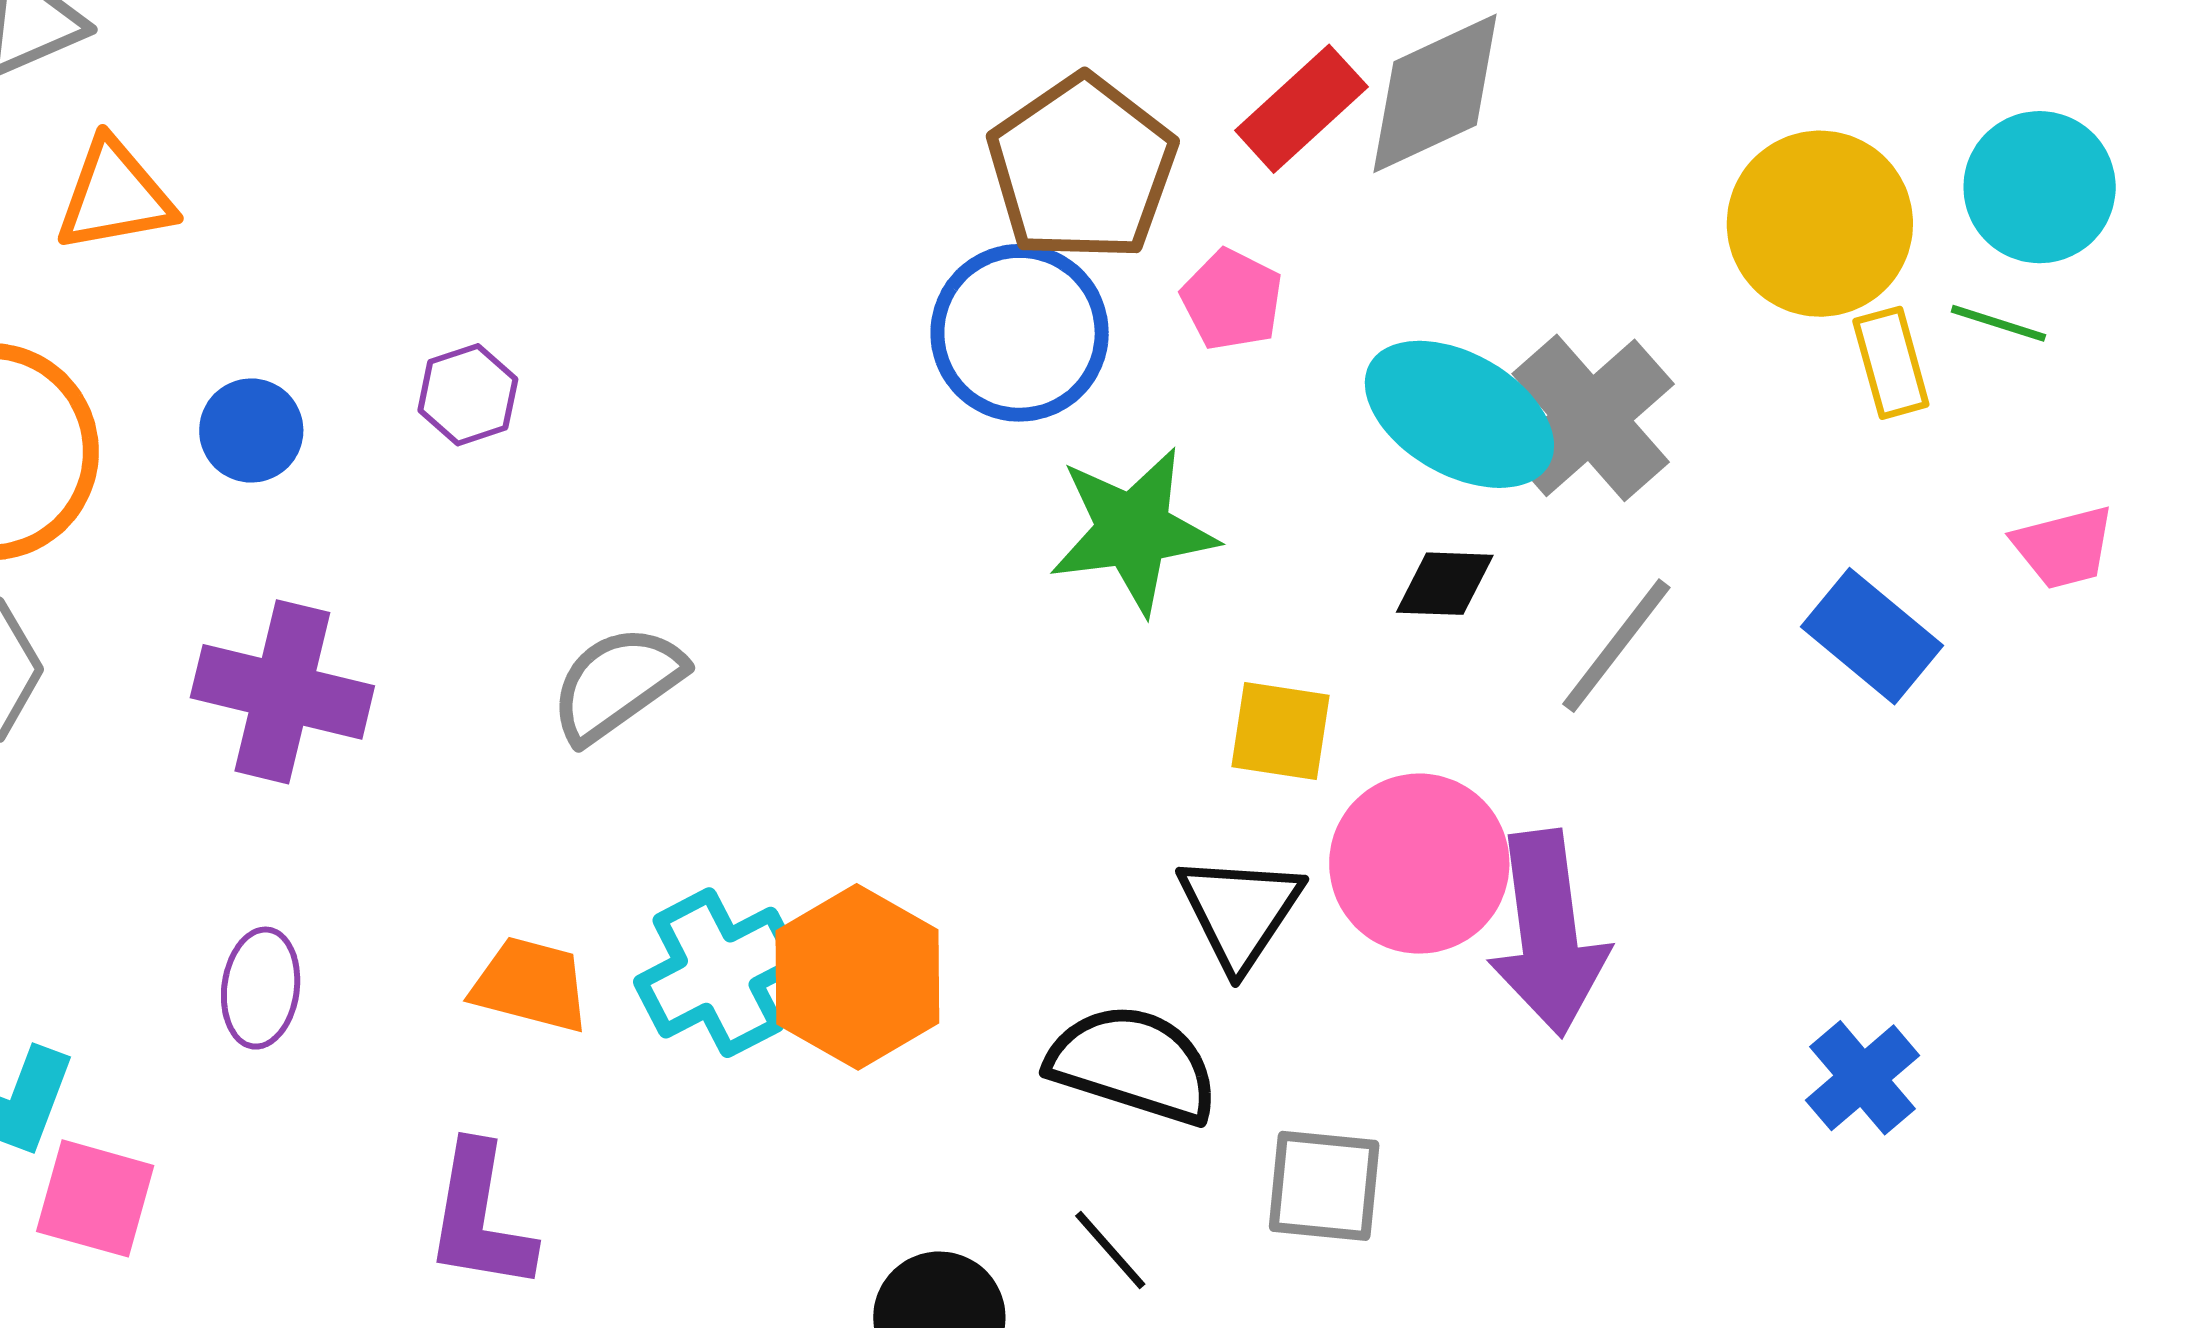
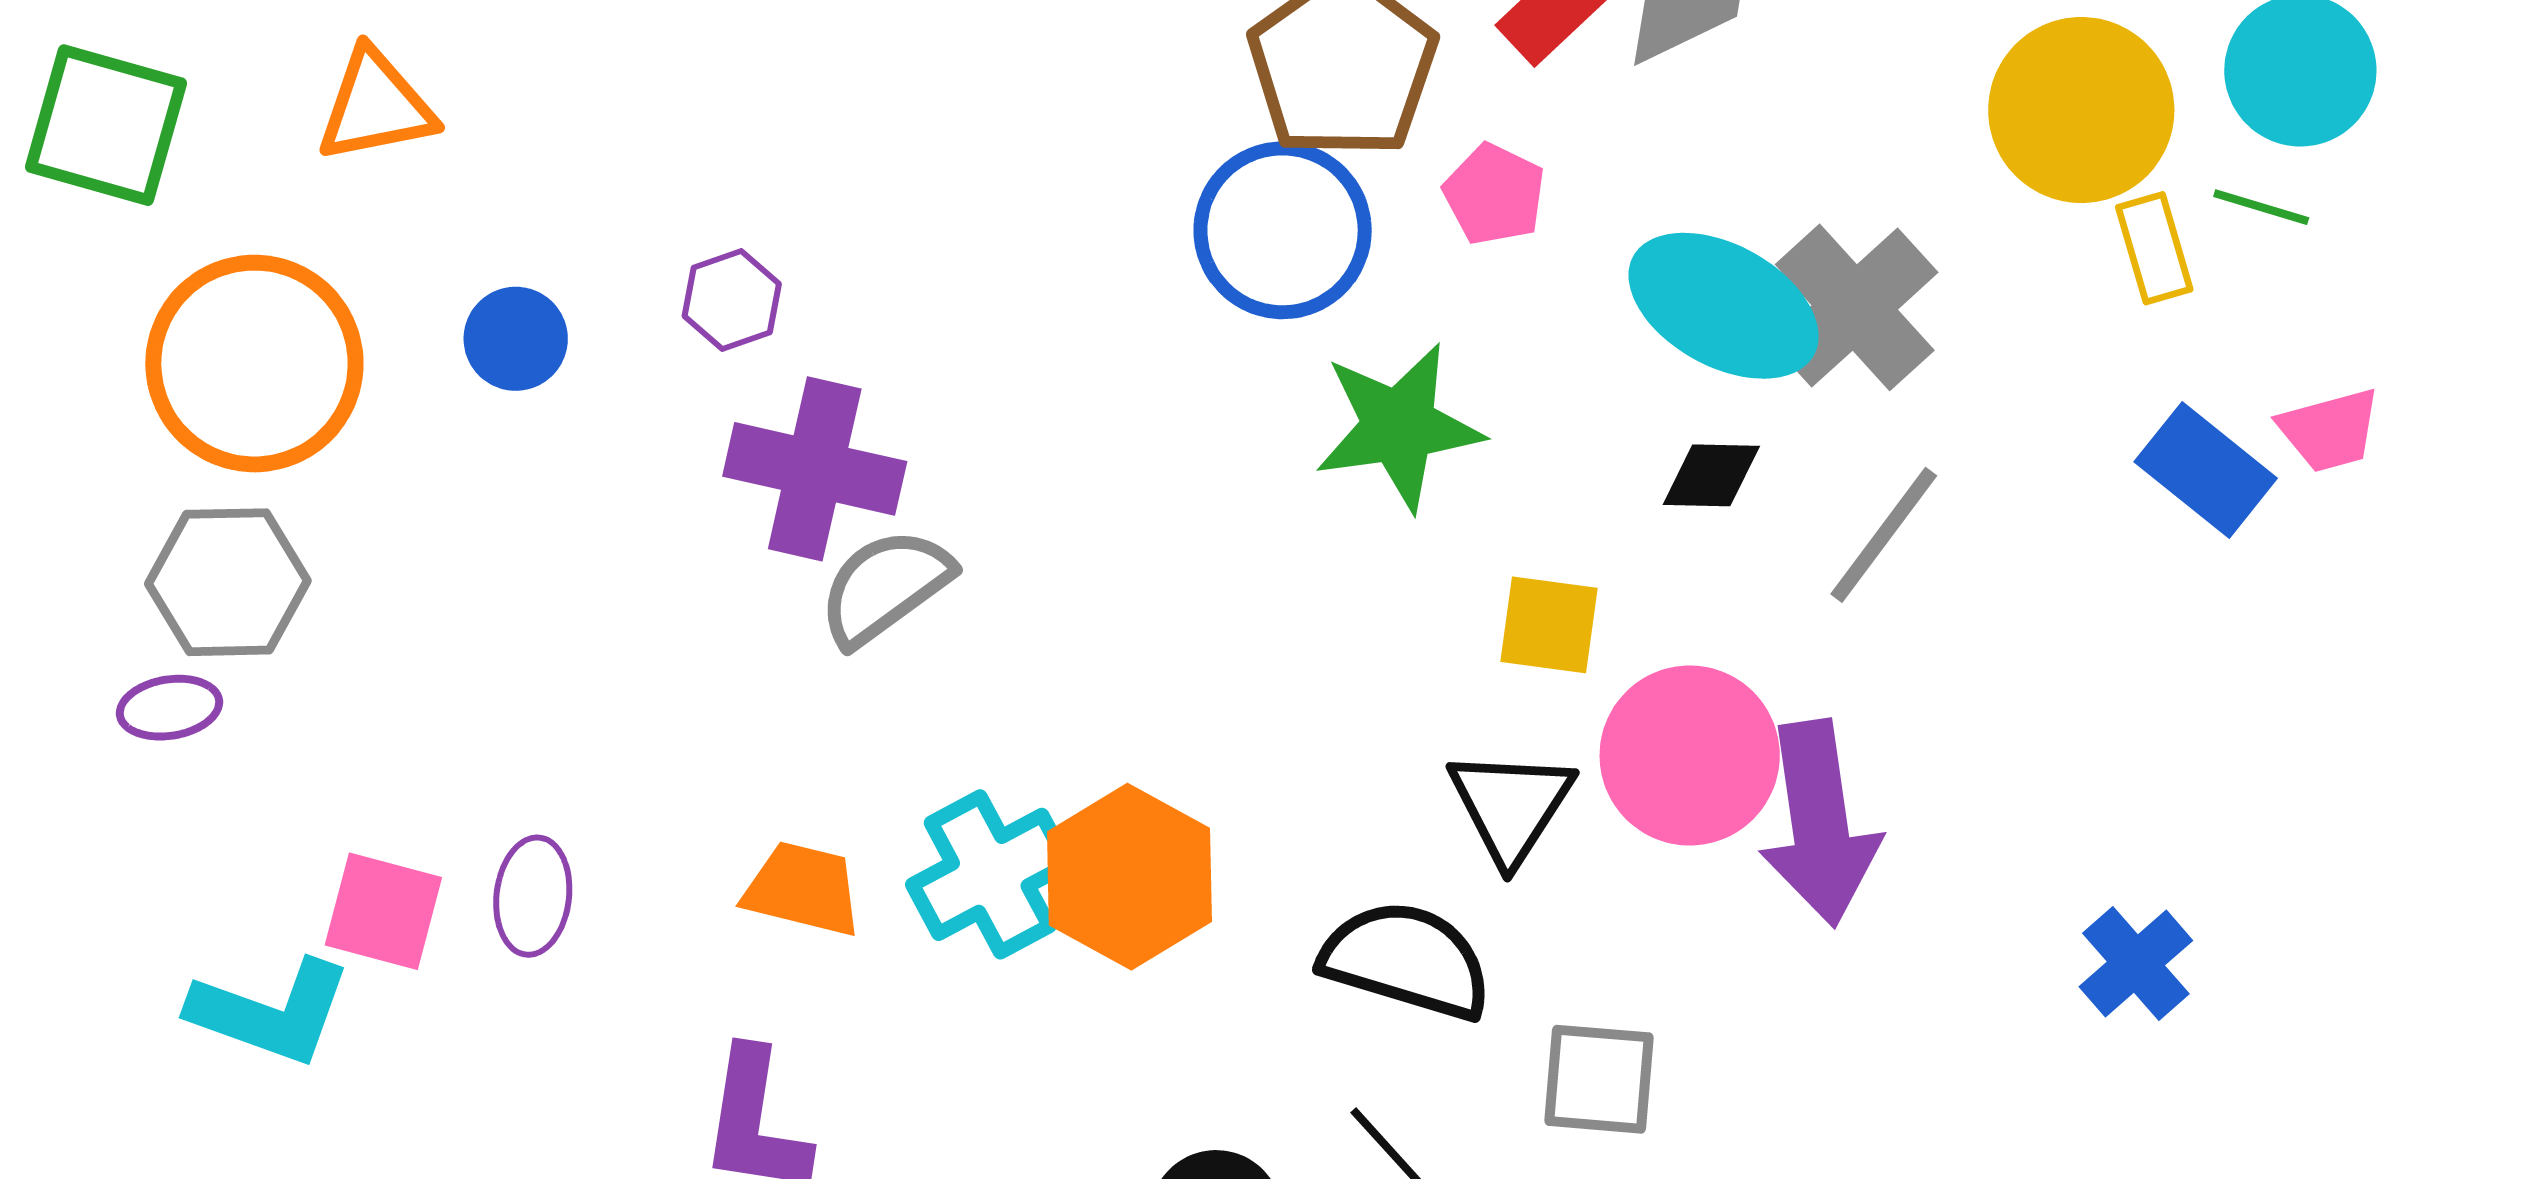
blue rectangle: (1872, 636) -> (2206, 470), moved
purple cross: (282, 692) -> (815, 469), moved
pink square: (95, 1198) -> (383, 911), moved

